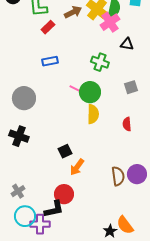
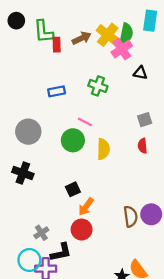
red rectangle: (48, 27) -> (57, 45), moved, turned -48
green cross: (100, 62) -> (98, 86), moved
green circle: (90, 92) -> (73, 140), moved
red semicircle: (127, 124) -> (143, 146), moved
gray cross: (18, 191) -> (41, 233), moved
red circle: (64, 194) -> (82, 230), moved

